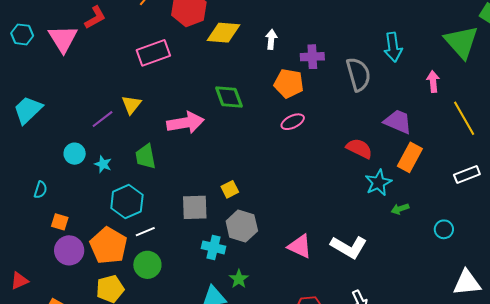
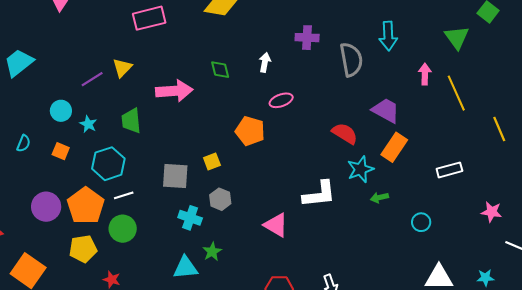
white arrow: (271, 39) -> (265, 62), moved
green triangle: (461, 42) -> (457, 37), size x0.7
orange pentagon: (289, 83) -> (250, 131), moved
green diamond: (229, 97) -> (220, 70), size x0.7
yellow line: (464, 118) -> (456, 93), moved
orange square: (60, 222) -> (61, 151), moved
gray hexagon: (242, 226) -> (220, 199), size x0.7
white L-shape: (349, 247) -> (319, 194), moved, turned -42

